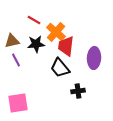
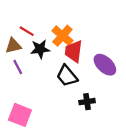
red line: (34, 20) -> (27, 31), moved
purple ellipse: (94, 58) -> (105, 65), turned -50
pink square: (18, 103) -> (20, 115), turned 30

